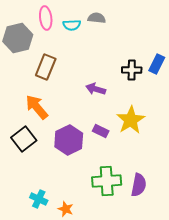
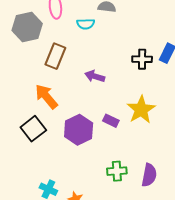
cyan semicircle: (72, 25) -> (86, 24), moved
purple arrow: (96, 89) -> (95, 76), moved
green cross: (107, 181) -> (117, 171), size x0.7

